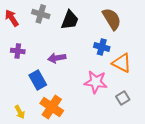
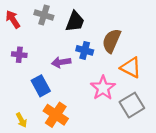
brown semicircle: (112, 19) -> (112, 41), moved, turned -125
blue cross: (102, 47) -> (85, 50), moved
pink star: (96, 82) -> (103, 88), turned 30
gray square: (123, 98) -> (132, 105), size x1.6

